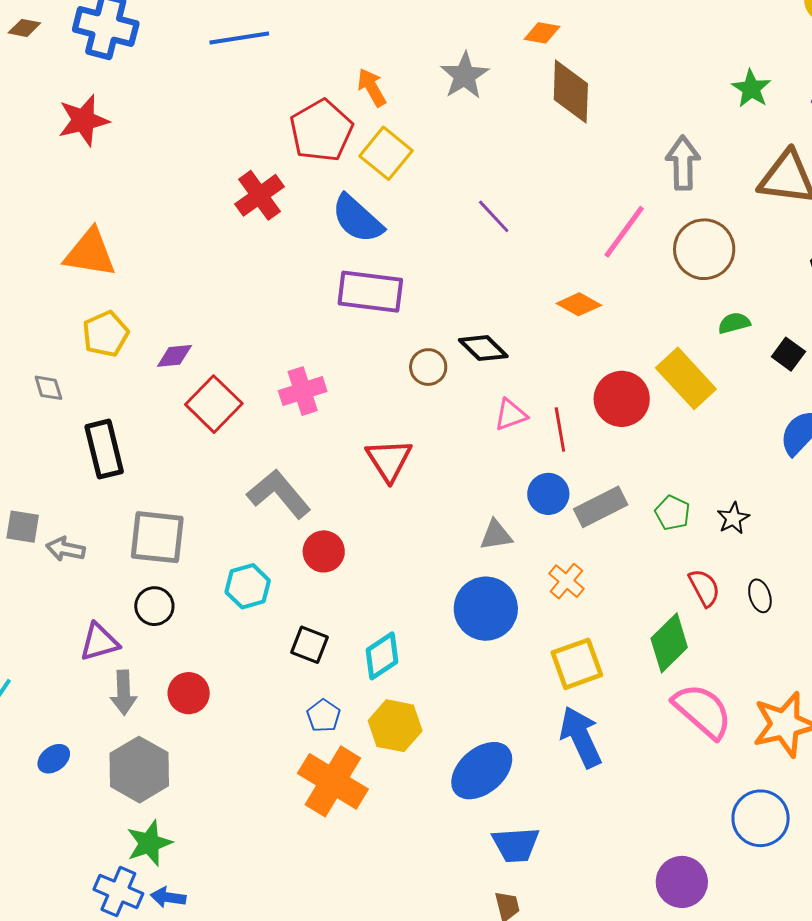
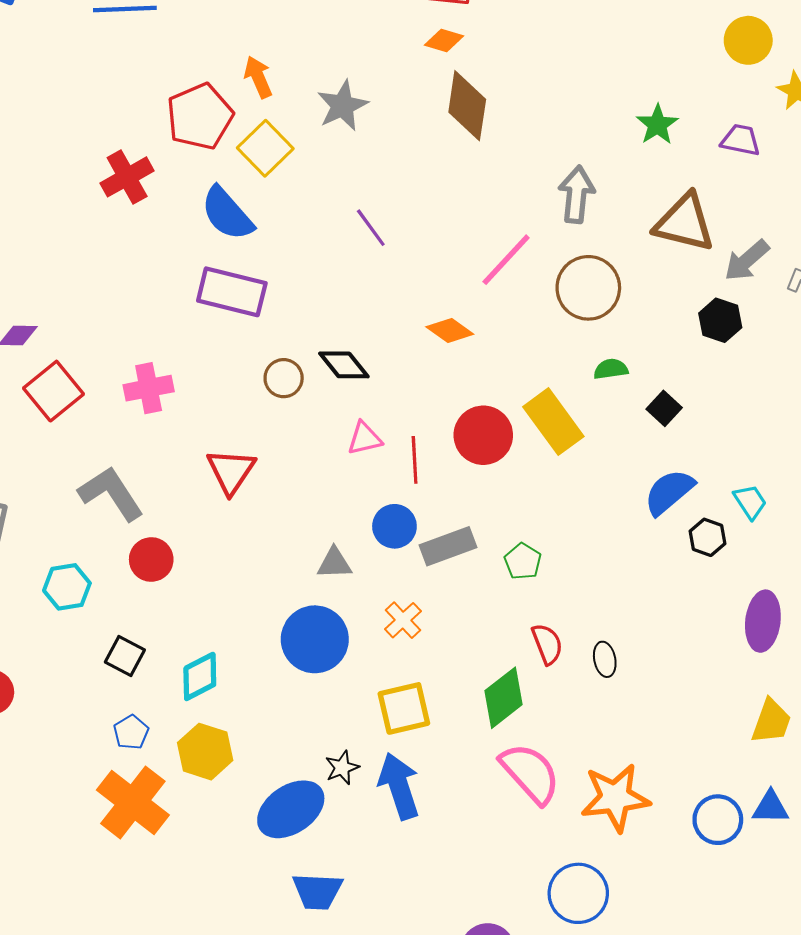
gray star: (465, 76) -> (342, 106), moved
black star: (733, 518) -> (342, 768), moved

